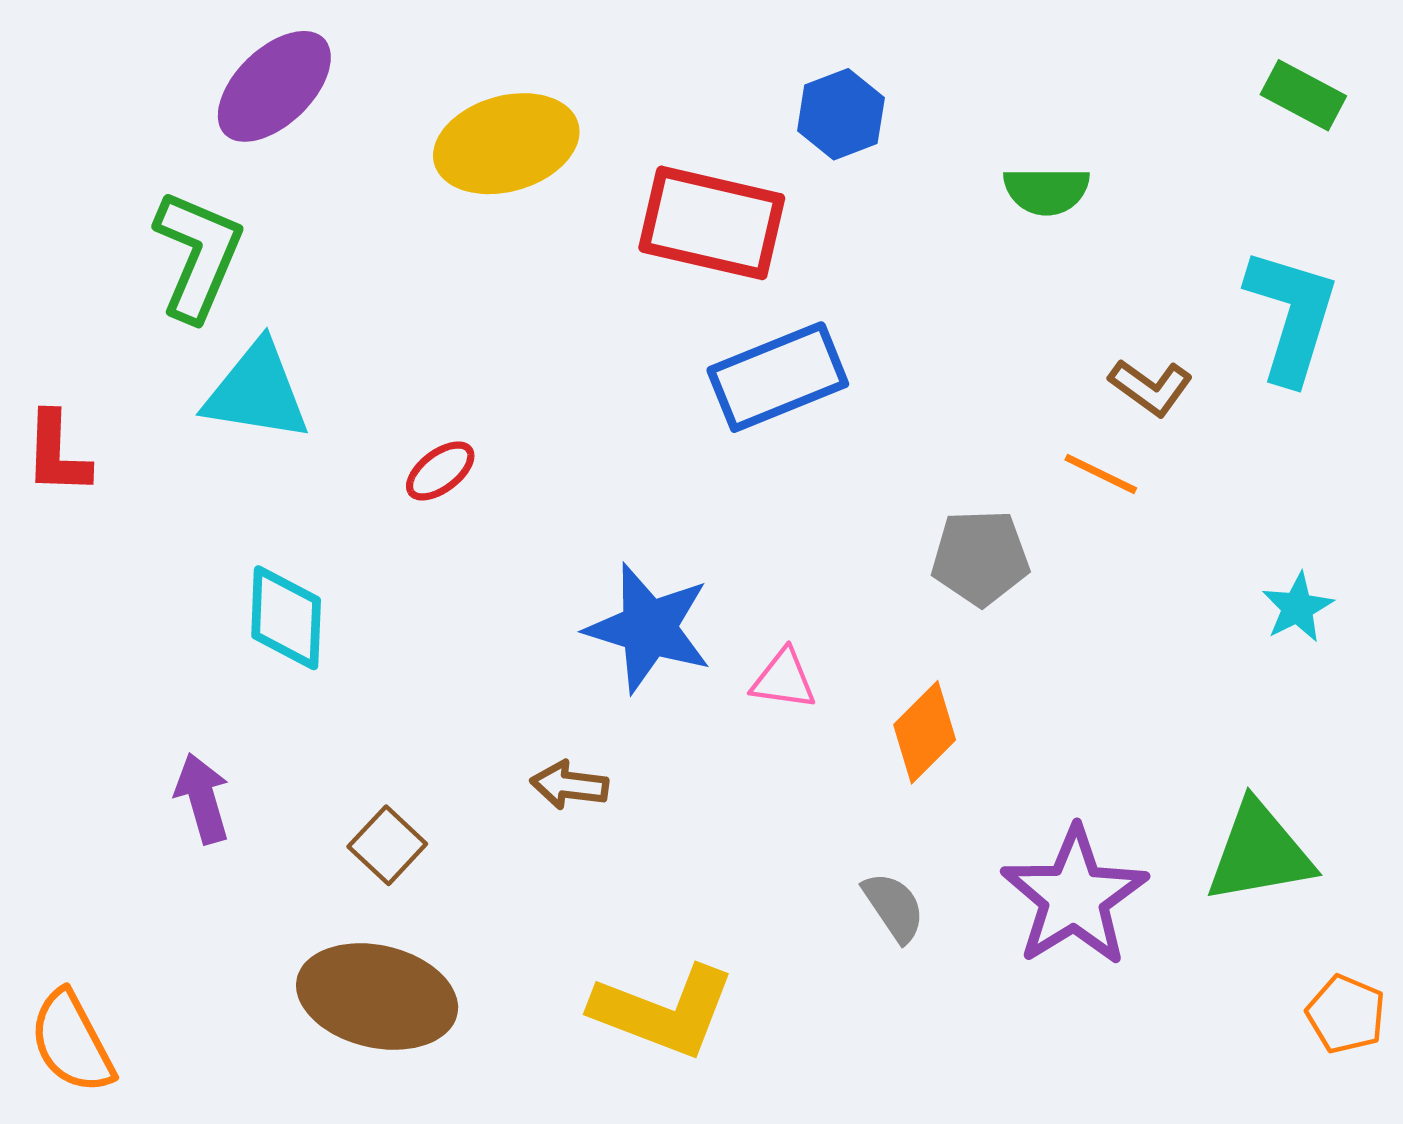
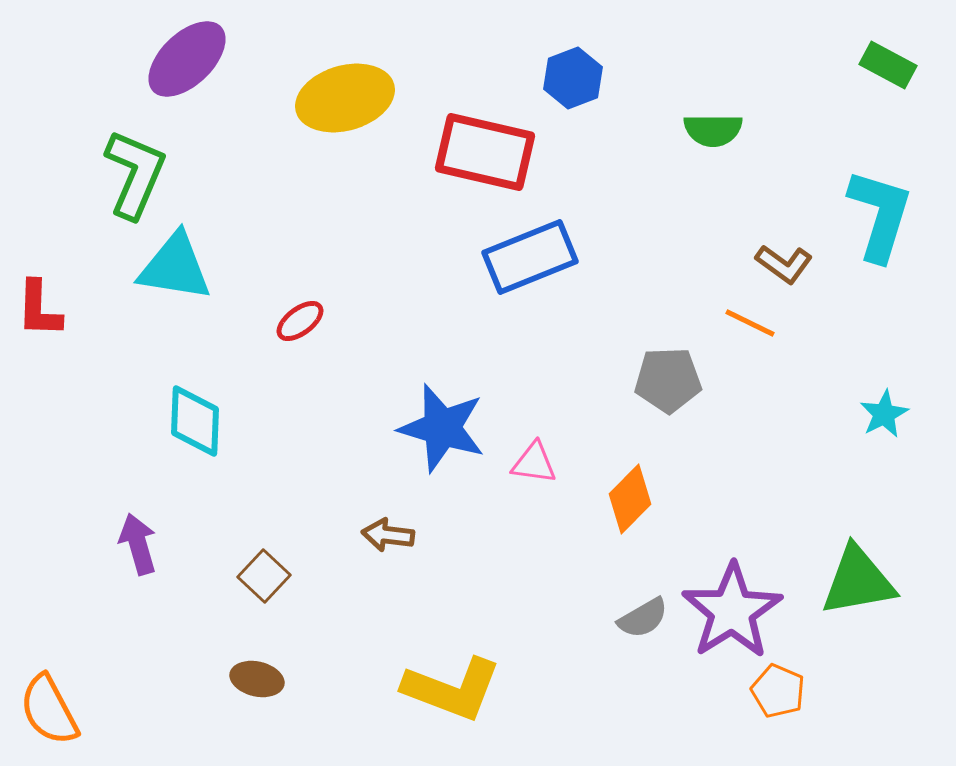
gray semicircle: (894, 907) -> (643, 618), moved, turned 94
brown ellipse: (377, 996) -> (257, 679), size x0.5
orange pentagon: (1346, 1014) -> (778, 691), moved

